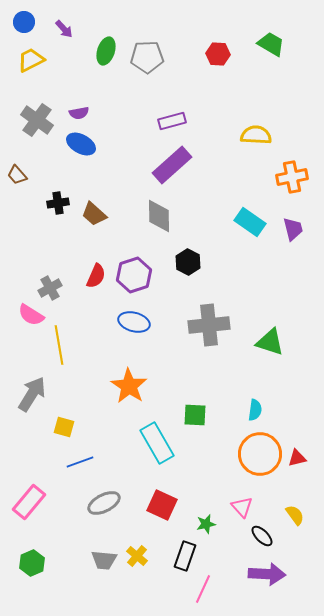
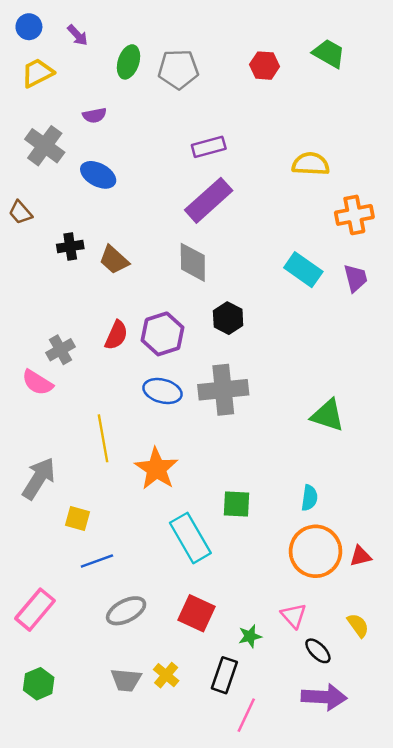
purple semicircle: (79, 113) -> (94, 115), moved
gray cross: (209, 325) -> (223, 390), moved
yellow line: (59, 345) -> (103, 438), moved

